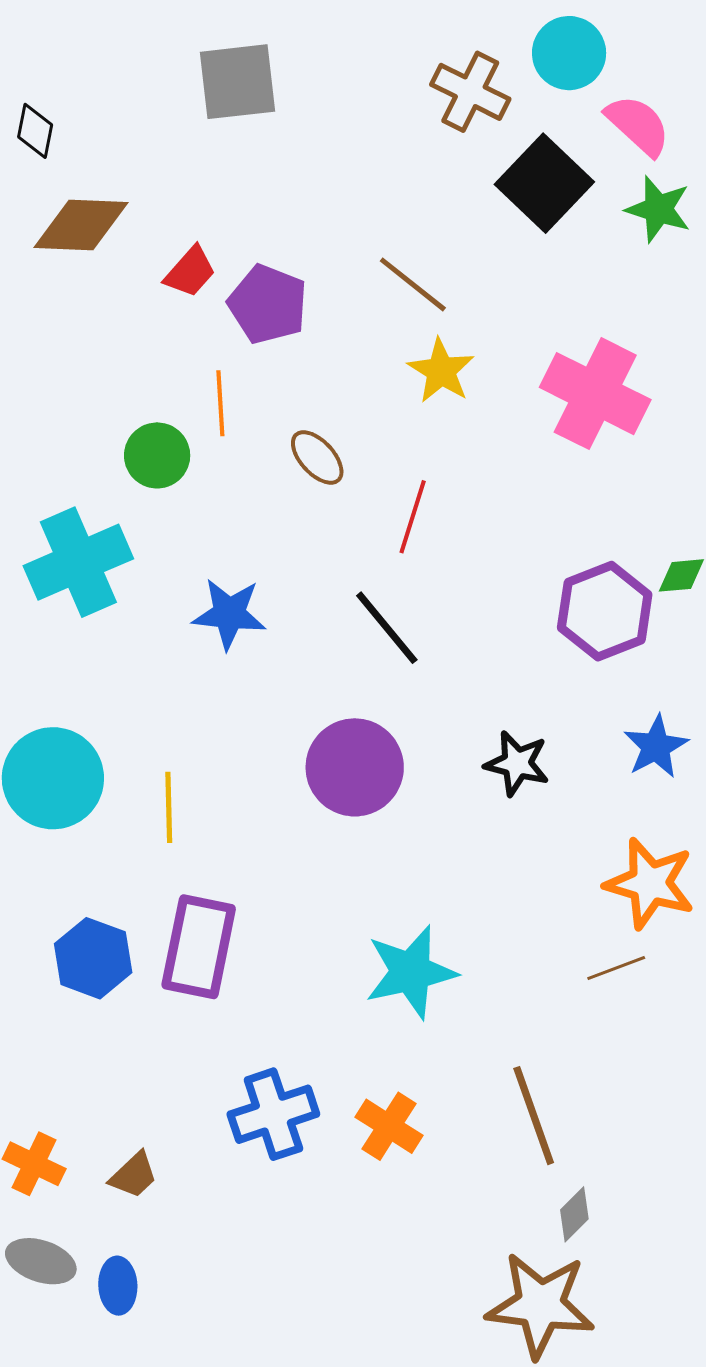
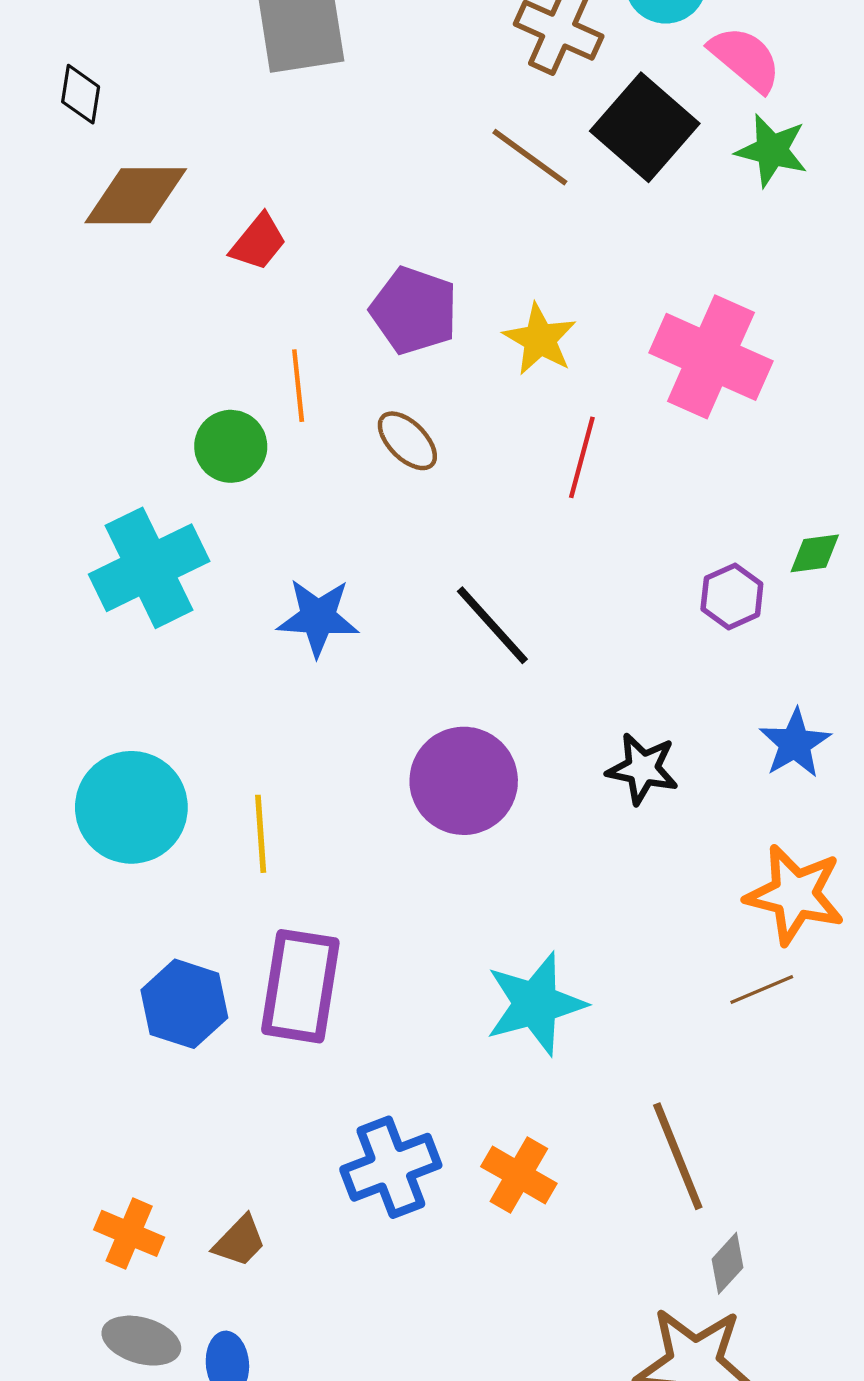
brown line: (413, 284) -> (530, 157), moved
purple pentagon: (268, 304) -> (414, 311), moved
red line: (413, 517) -> (582, 457), moved
purple hexagon: (605, 611) -> (732, 596), size x0.6

